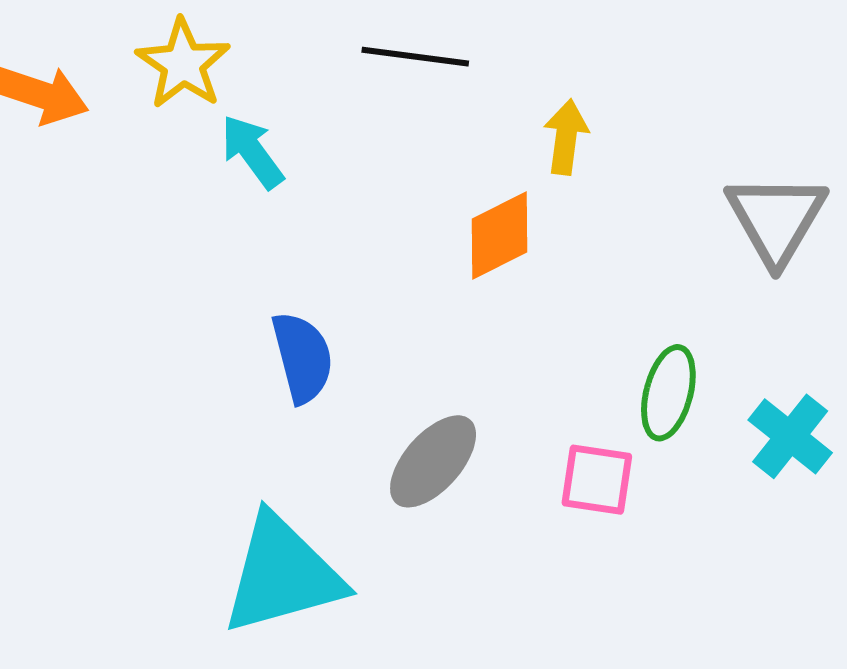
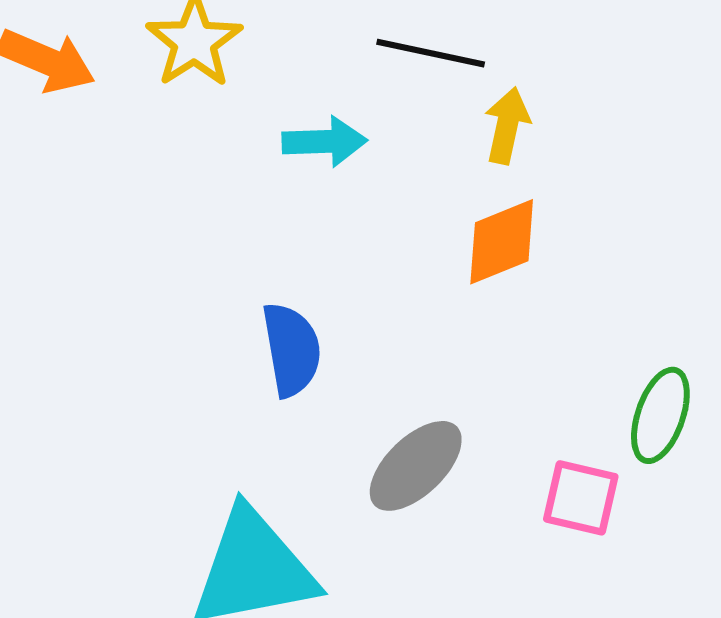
yellow arrow: (566, 137) -> (507, 126), moved
cyan arrow: (252, 152) -> (324, 142), moved, turned 120

